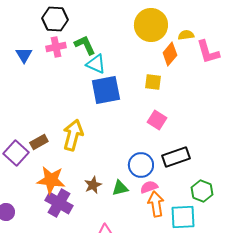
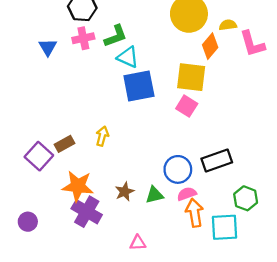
green L-shape: (85, 45) -> (116, 36), turned 95
yellow square: (153, 82) -> (191, 77), size x1.6
pink square: (157, 120) -> (187, 106), moved
yellow arrow: (73, 135) -> (102, 136), size x0.6

